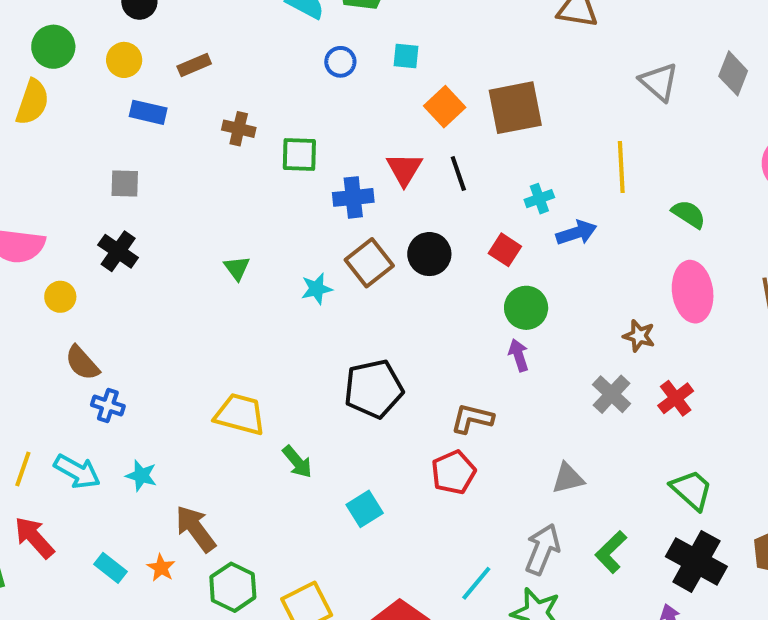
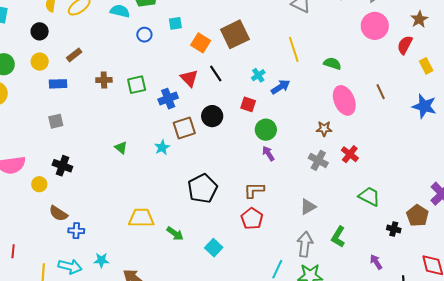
black cross: (118, 251) -> (62, 166), moved
brown square: (369, 263) -> (184, 128), turned 35
black cross: (696, 561) -> (394, 229), moved, size x0.5

